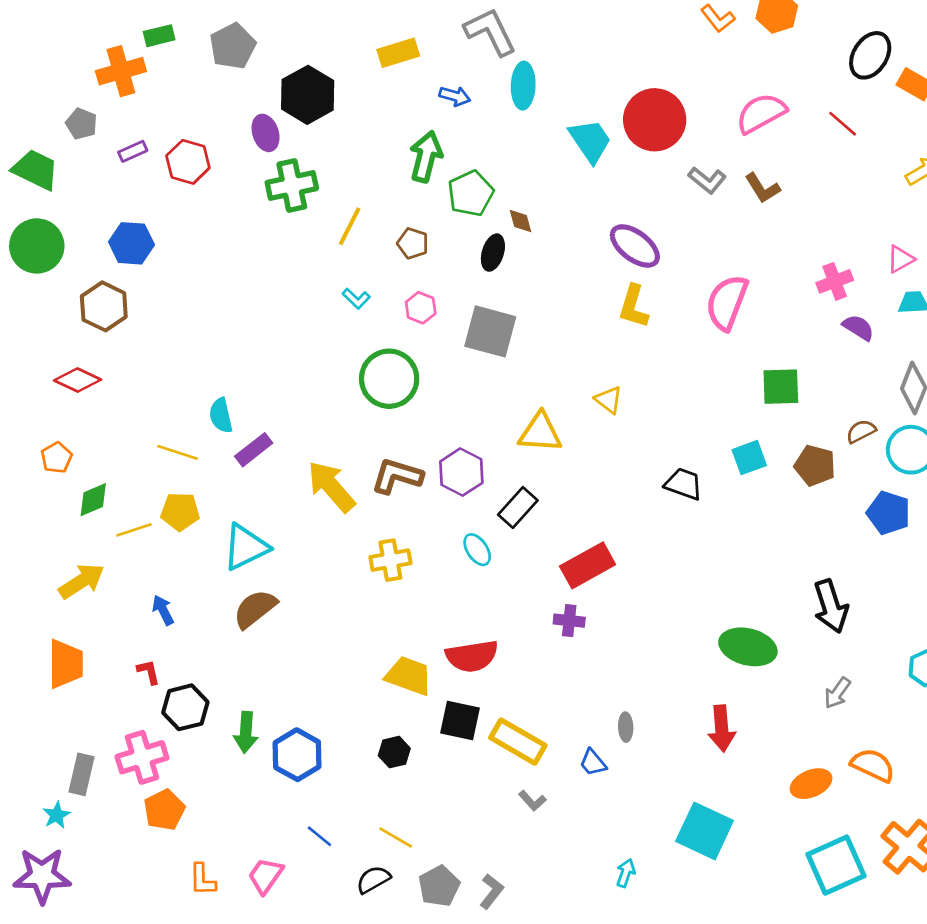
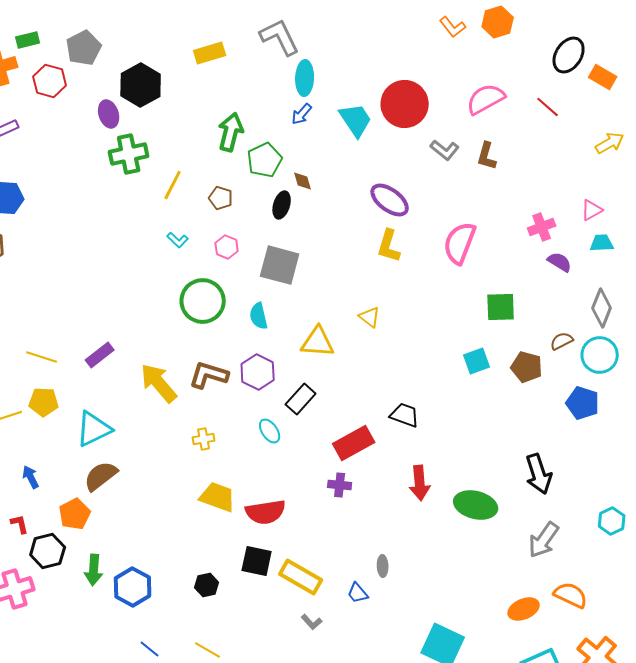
blue arrow: (455, 96) -> (302, 114), moved, turned 115
red hexagon: (188, 162) -> (50, 81), moved
brown L-shape: (762, 188) -> (487, 156), turned 48
cyan semicircle: (221, 416) -> (259, 316), moved
black trapezoid: (684, 484) -> (405, 415), moved
yellow cross: (390, 560) -> (204, 439), size x0.7
yellow trapezoid: (409, 676) -> (218, 497), moved
gray arrow: (837, 693) -> (544, 540), size x1.5
red arrow: (722, 728) -> (420, 483), moved
orange pentagon: (164, 810) -> (75, 514), moved

